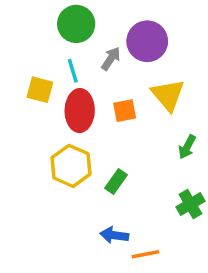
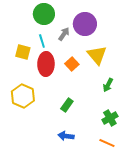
orange square: (125, 111) -> (72, 64), turned -32
yellow hexagon: (71, 166) -> (23, 96), moved
orange line: (145, 254) -> (107, 143), moved, turned 35

